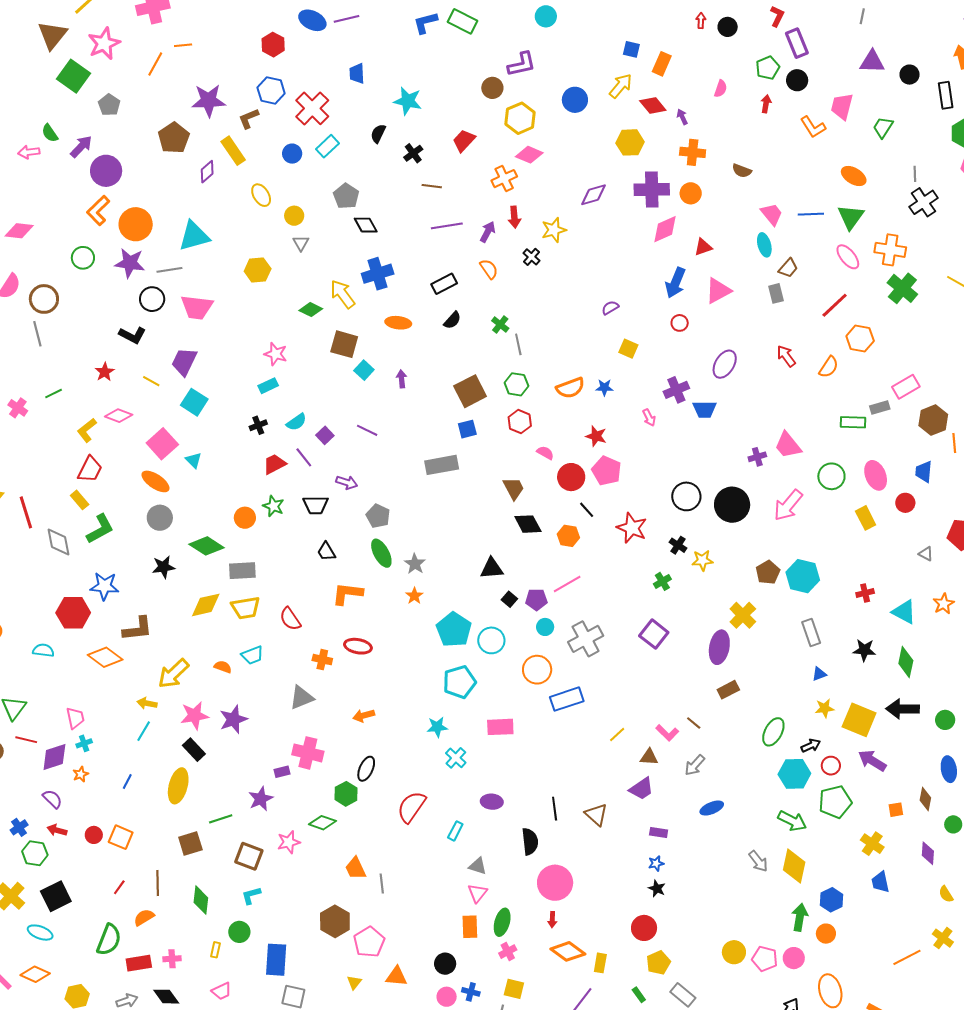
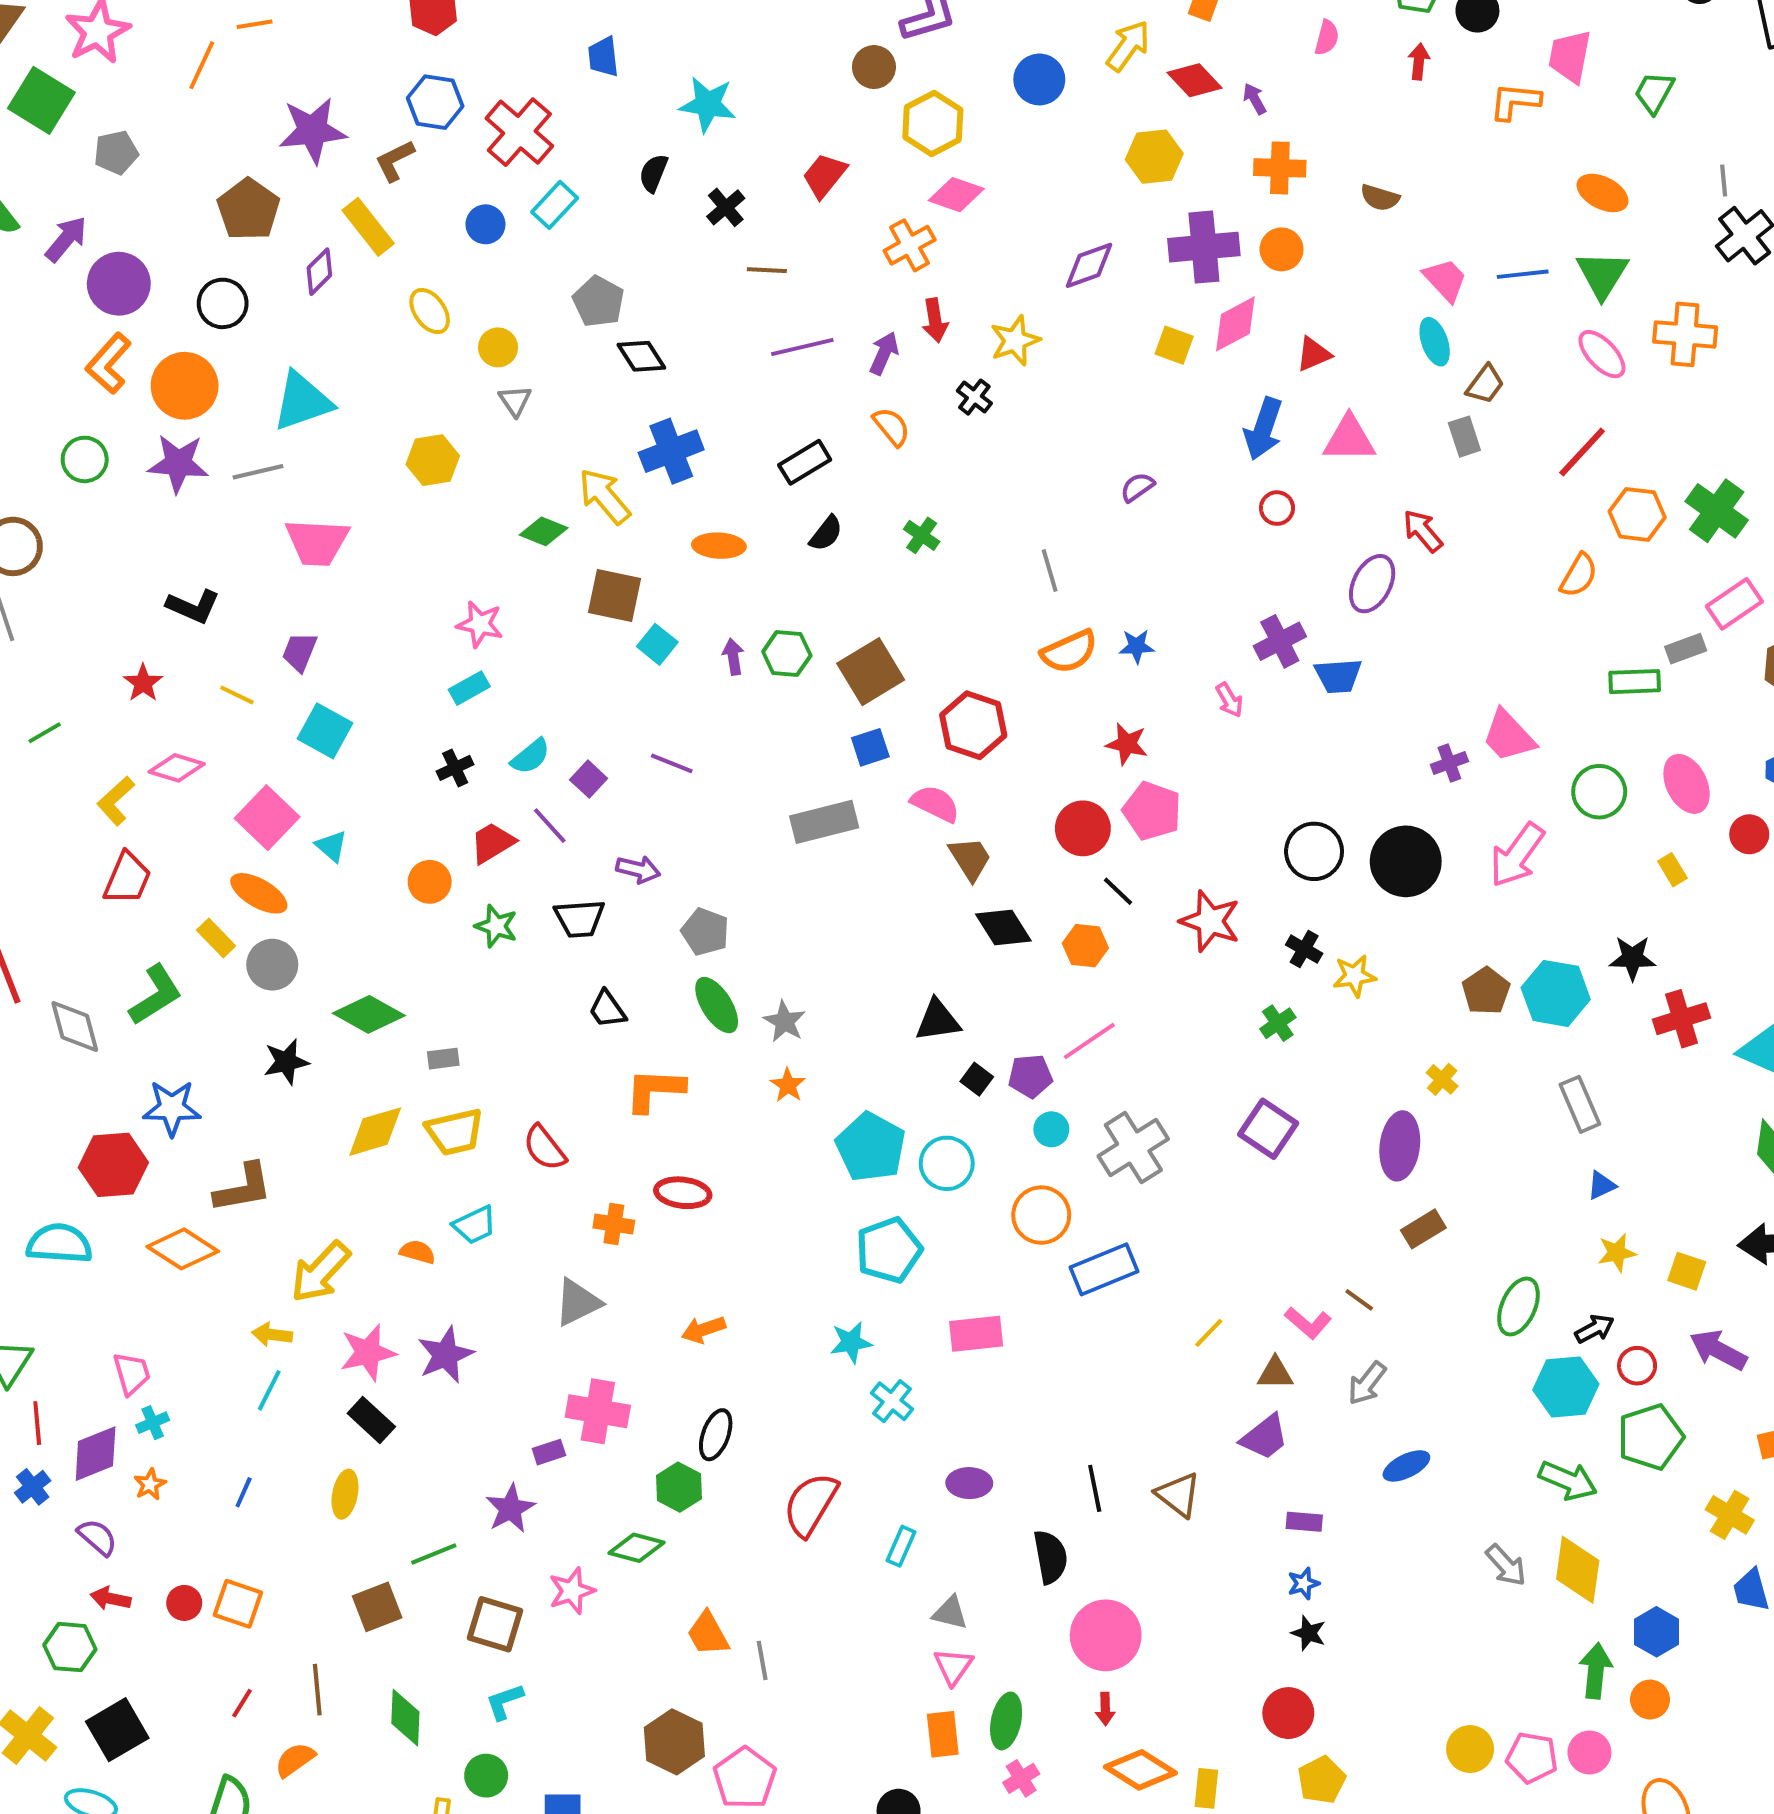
gray pentagon: (109, 105) -> (116, 153), turned 30
orange L-shape: (813, 127) -> (1515, 101), turned 132
green cross: (902, 288) -> (1717, 511), moved
pink triangle: (718, 291) -> (1349, 439), turned 32
black circle: (152, 299) -> (223, 303), moved
gray line: (518, 344) -> (1050, 571), moved
yellow square: (628, 349) -> (1174, 345), moved
red arrow: (786, 356) -> (1423, 531), moved
purple trapezoid: (184, 362) -> (300, 652), size x0.7
green hexagon: (516, 384) -> (787, 654), moved
red hexagon: (520, 422) -> (973, 725), size x1.4
pink semicircle: (545, 453) -> (935, 804), moved, size x1.4
yellow rectangle: (80, 500) -> (216, 938), moved
orange circle: (245, 518) -> (430, 882), moved
yellow rectangle: (866, 518) -> (1672, 870), size x0.7
gray rectangle: (242, 571) -> (443, 1059), size x0.6
red cross: (865, 593) -> (1681, 1019), size x1.5
yellow cross: (743, 615) -> (1442, 1079), size x0.6
cyan semicircle: (43, 650) -> (59, 1244), size x1.5
black star: (864, 650) -> (1632, 958), moved
yellow square: (859, 720) -> (1687, 1271), size x0.6
red line: (26, 740) -> (37, 1423), turned 75
yellow ellipse: (178, 786) -> (345, 1494), size x0.7
blue cross: (19, 827) -> (33, 1487), moved

